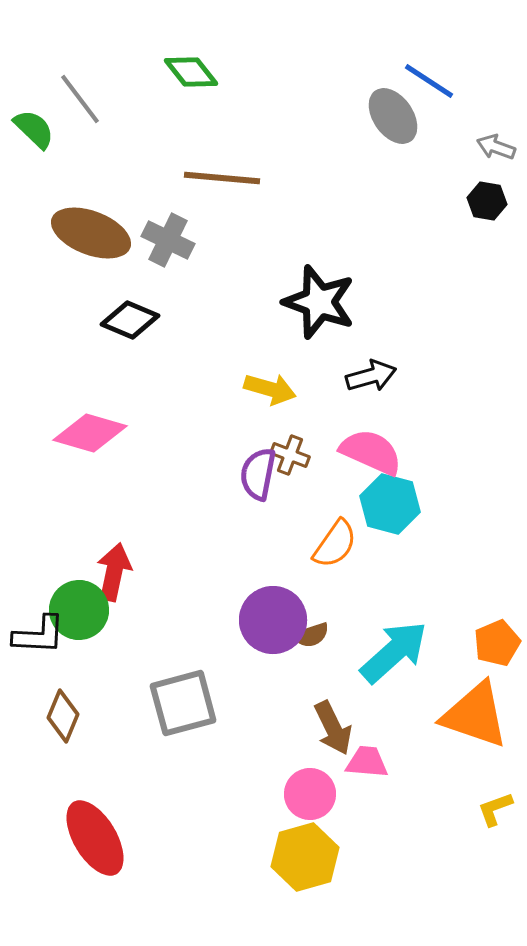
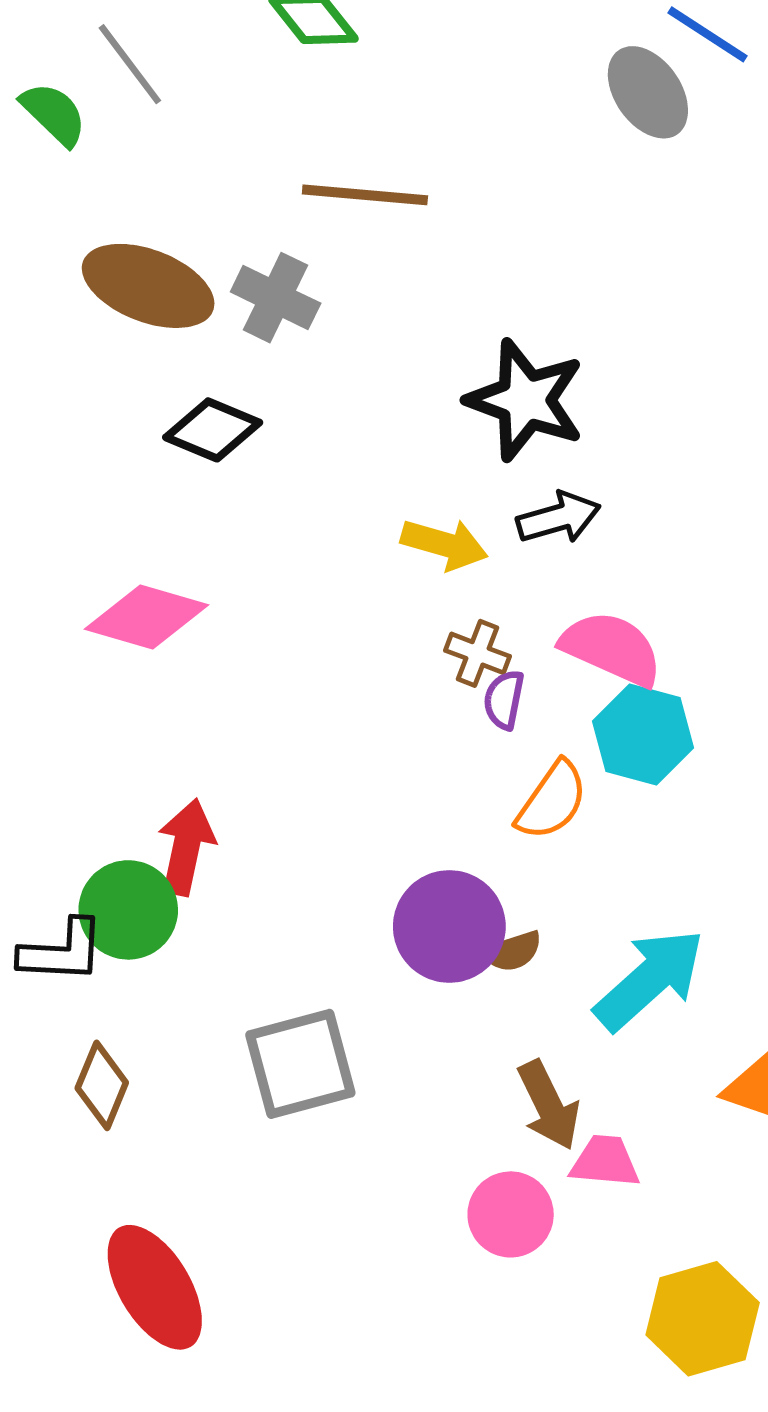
black arrow: (371, 376) -> (559, 518), moved
purple semicircle: (258, 474) -> (504, 700), moved, size x0.7
yellow hexagon: (305, 857) -> (703, 1319), moved

